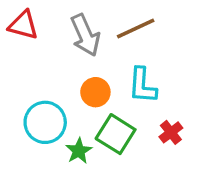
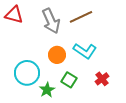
cyan L-shape: (142, 85) -> (85, 51), turned -60
green square: (116, 134) -> (69, 80), size x0.7

